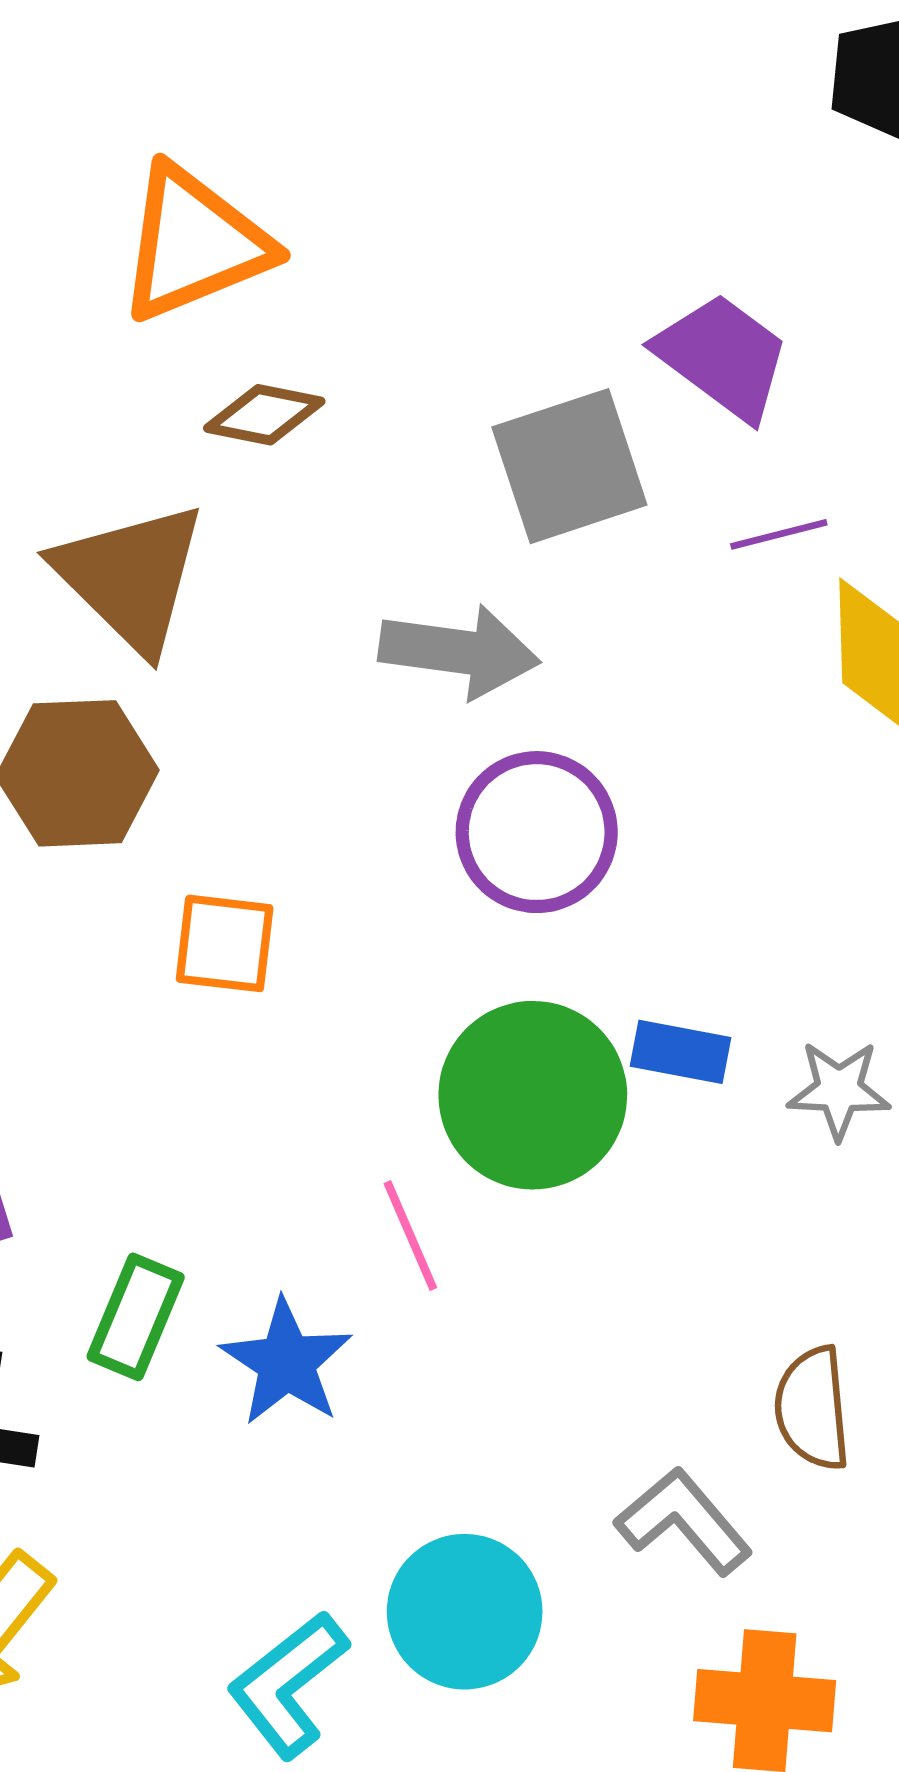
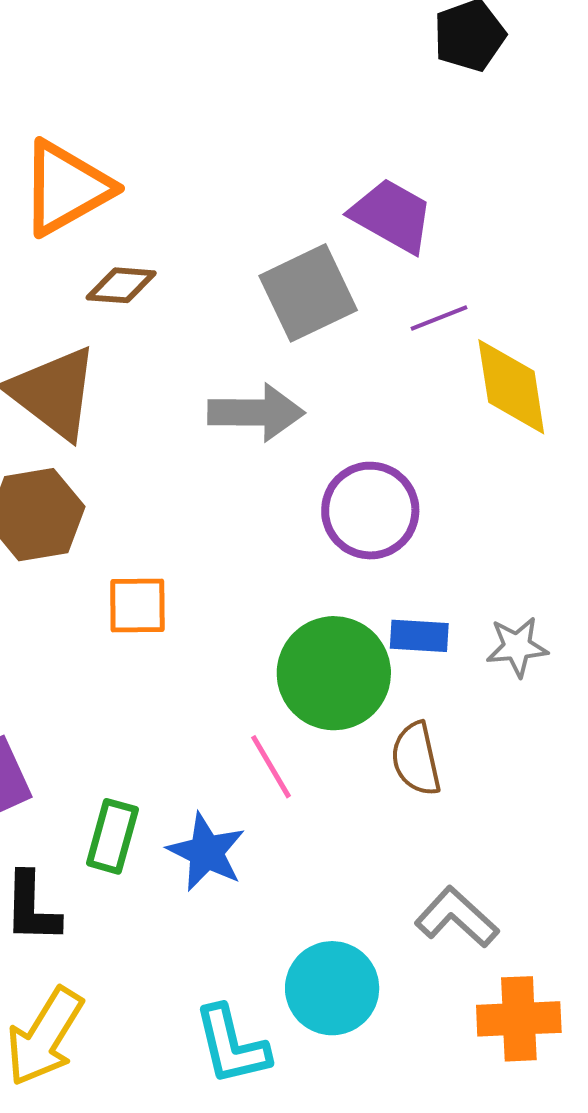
purple circle: (537, 832) -> (370, 511), moved
brown semicircle: (812, 1408) -> (416, 759), moved
cyan L-shape: (288, 1685) -> (232, 1045), turned -58

